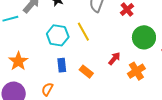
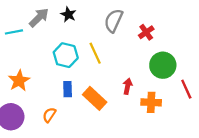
red arrow: (114, 59) -> (128, 86), turned -32
orange cross: (136, 71) -> (151, 102), turned 30
orange rectangle: (86, 72) -> (95, 98), size x1.5

